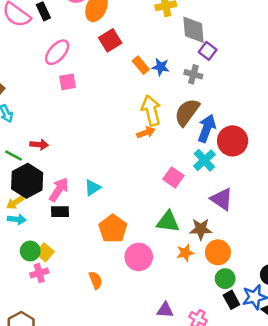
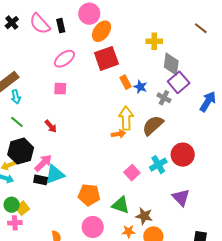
red square: (110, 40) -> (106, 58), size x1.4
purple square: (208, 51) -> (179, 82), size x1.5
pink square: (68, 82) -> (60, 89), moved
blue arrow: (207, 128) -> (208, 102), moved
red arrow: (39, 145) -> (51, 126), moved, turned 32
green line: (14, 156) -> (17, 122), moved
cyan triangle: (93, 188) -> (55, 174), moved, size x1.5
purple triangle: (222, 199) -> (181, 198), moved
orange pentagon: (113, 229) -> (89, 195), moved, turned 30

